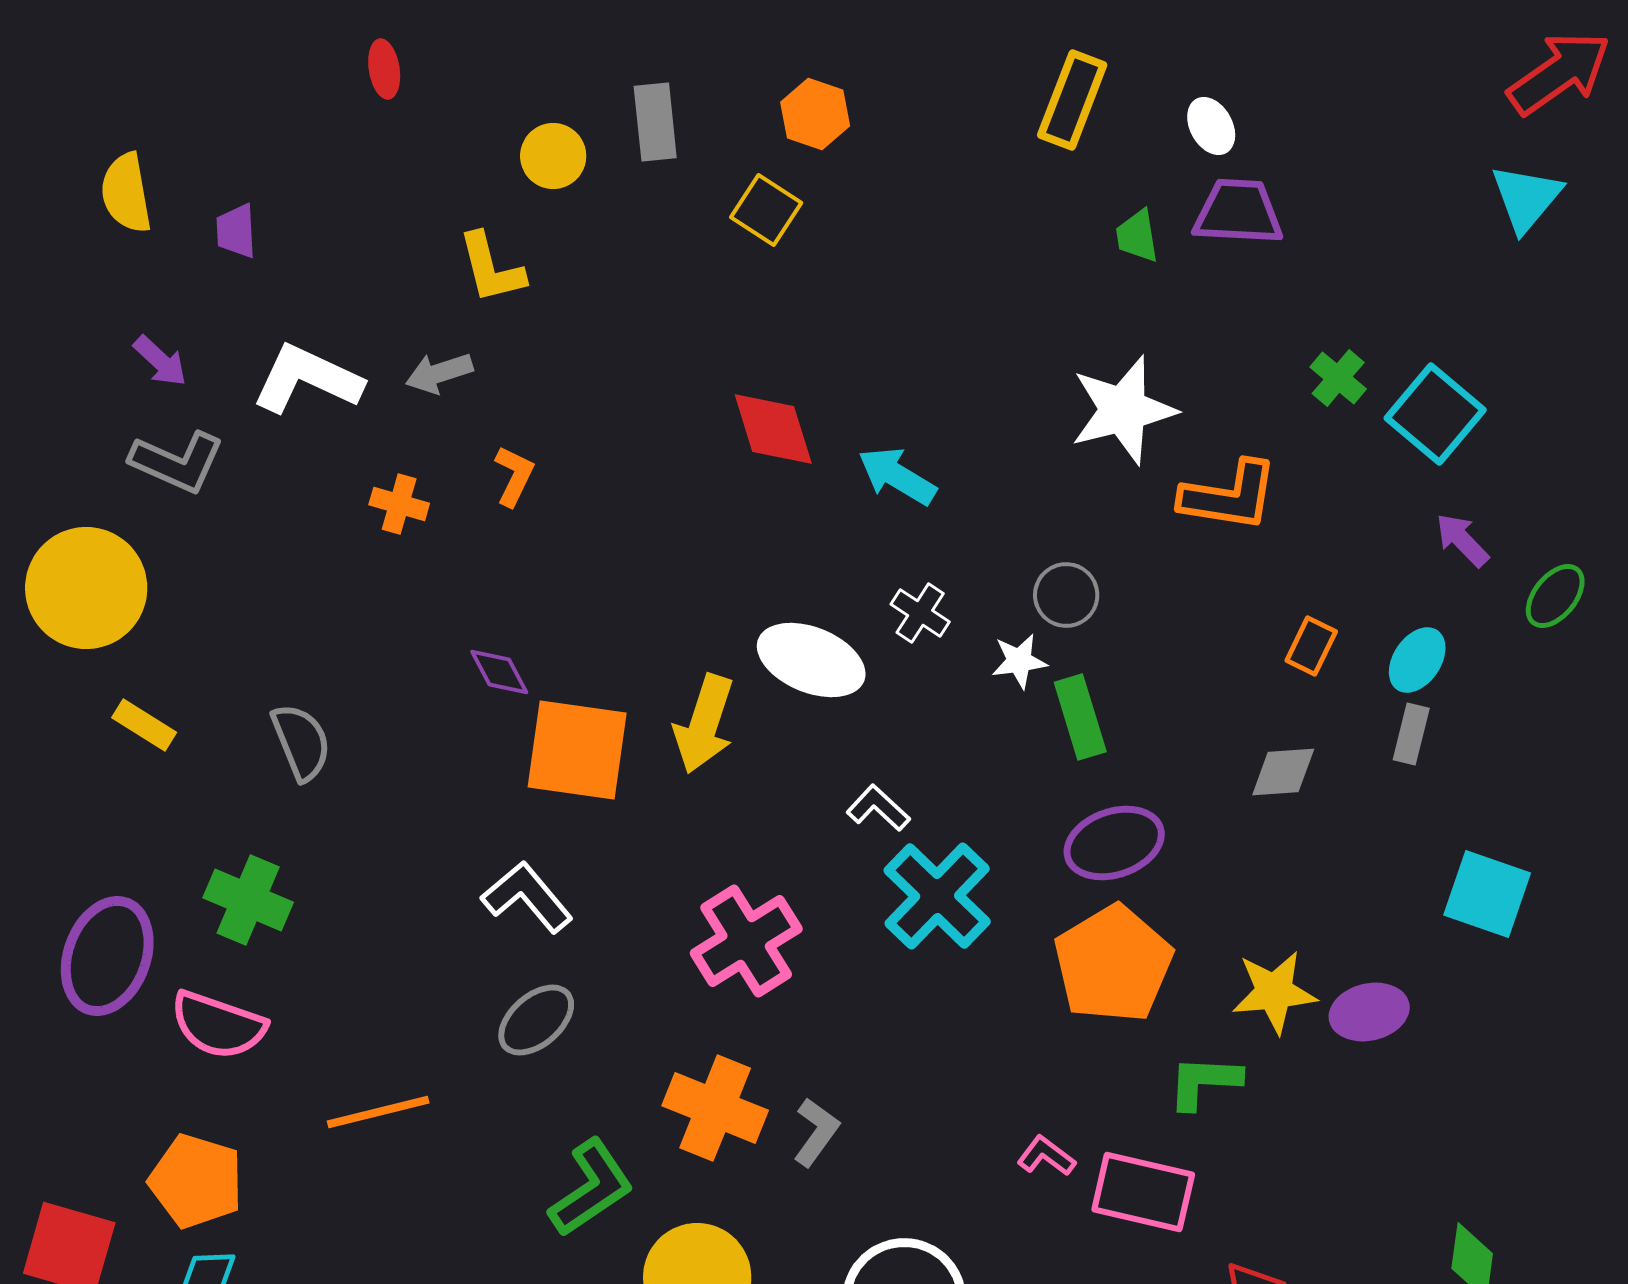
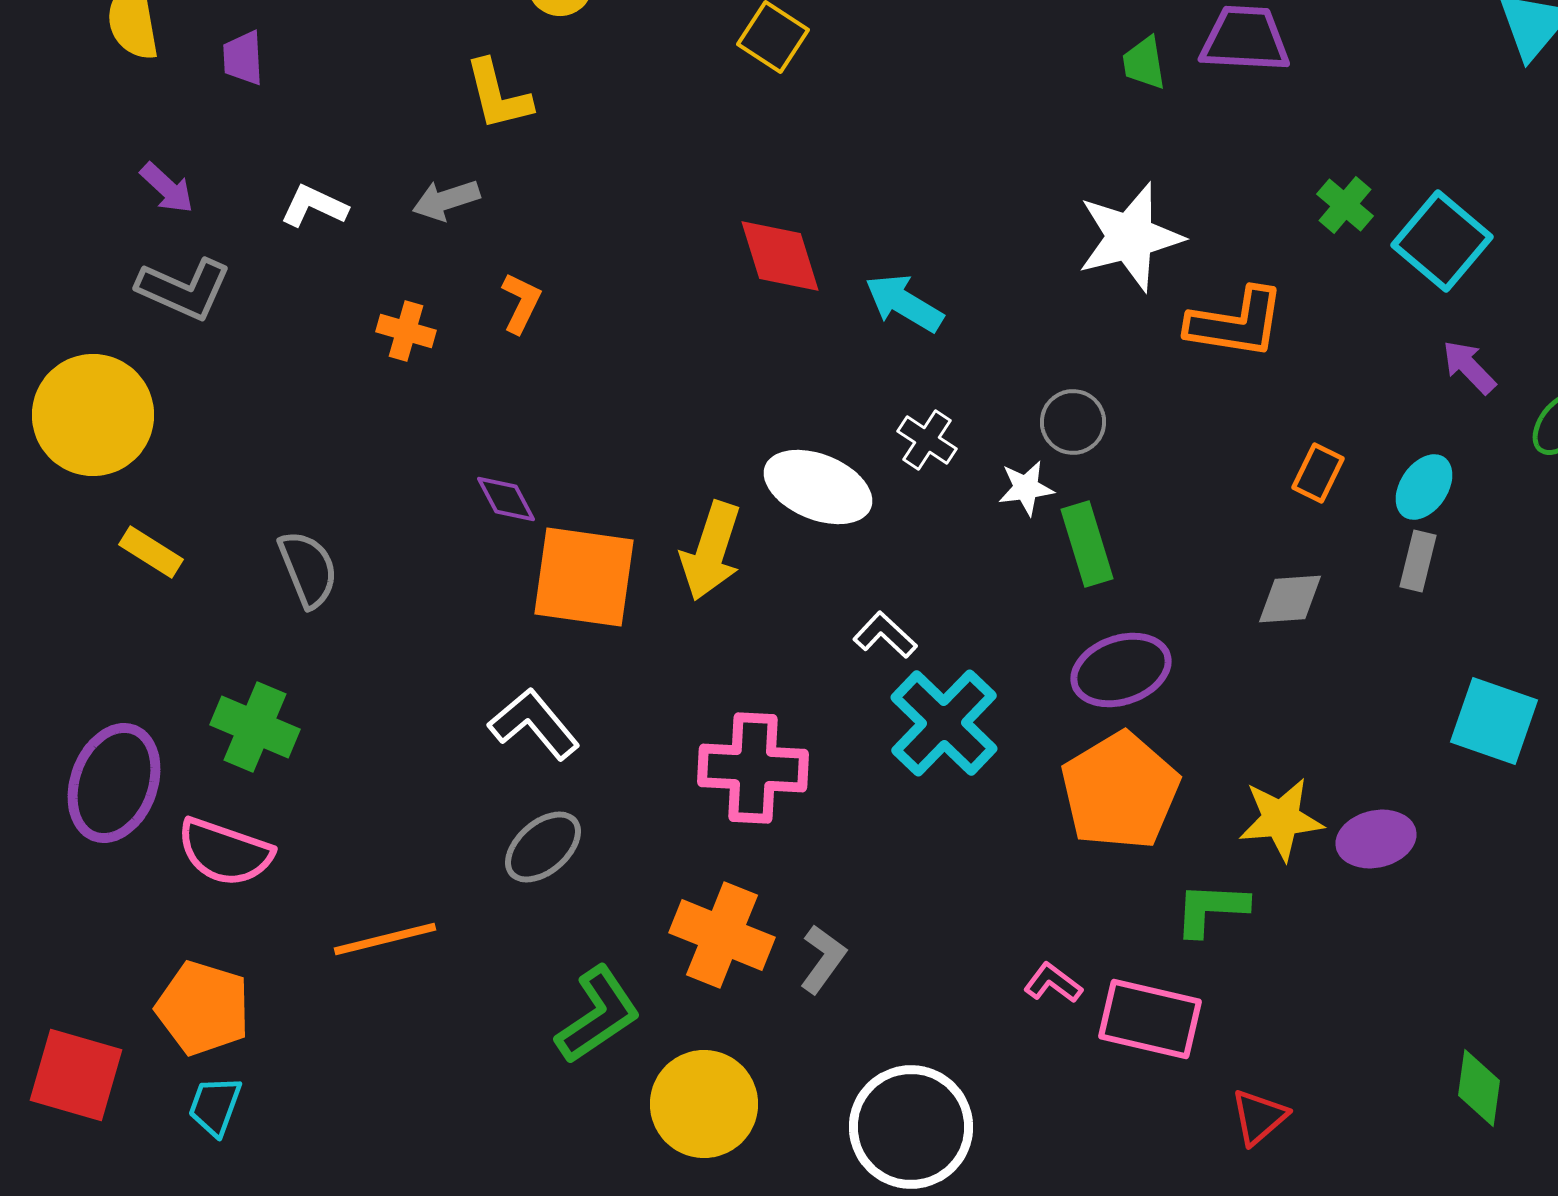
white L-shape: (307, 379) -> (314, 206), size x0.6
pink cross: (746, 941) -> (753, 768), turned 35

